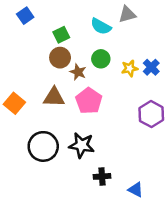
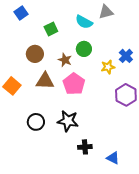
brown circle: (60, 58) -> (35, 54), moved
yellow star: (130, 68) -> (108, 67), moved
black circle: (43, 146) -> (36, 122), size x0.7

